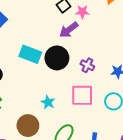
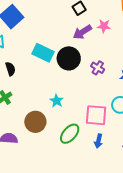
pink star: (82, 12) -> (104, 26), moved
pink square: (82, 95) -> (96, 115), moved

